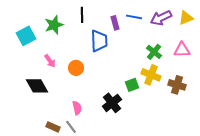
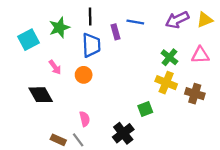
blue line: (134, 17) -> (135, 22), moved
purple rectangle: (115, 23) -> (116, 32), moved
blue trapezoid: (99, 41) -> (91, 45), moved
green square: (132, 85) -> (145, 109), moved
black cross: (112, 103) -> (123, 133), moved

